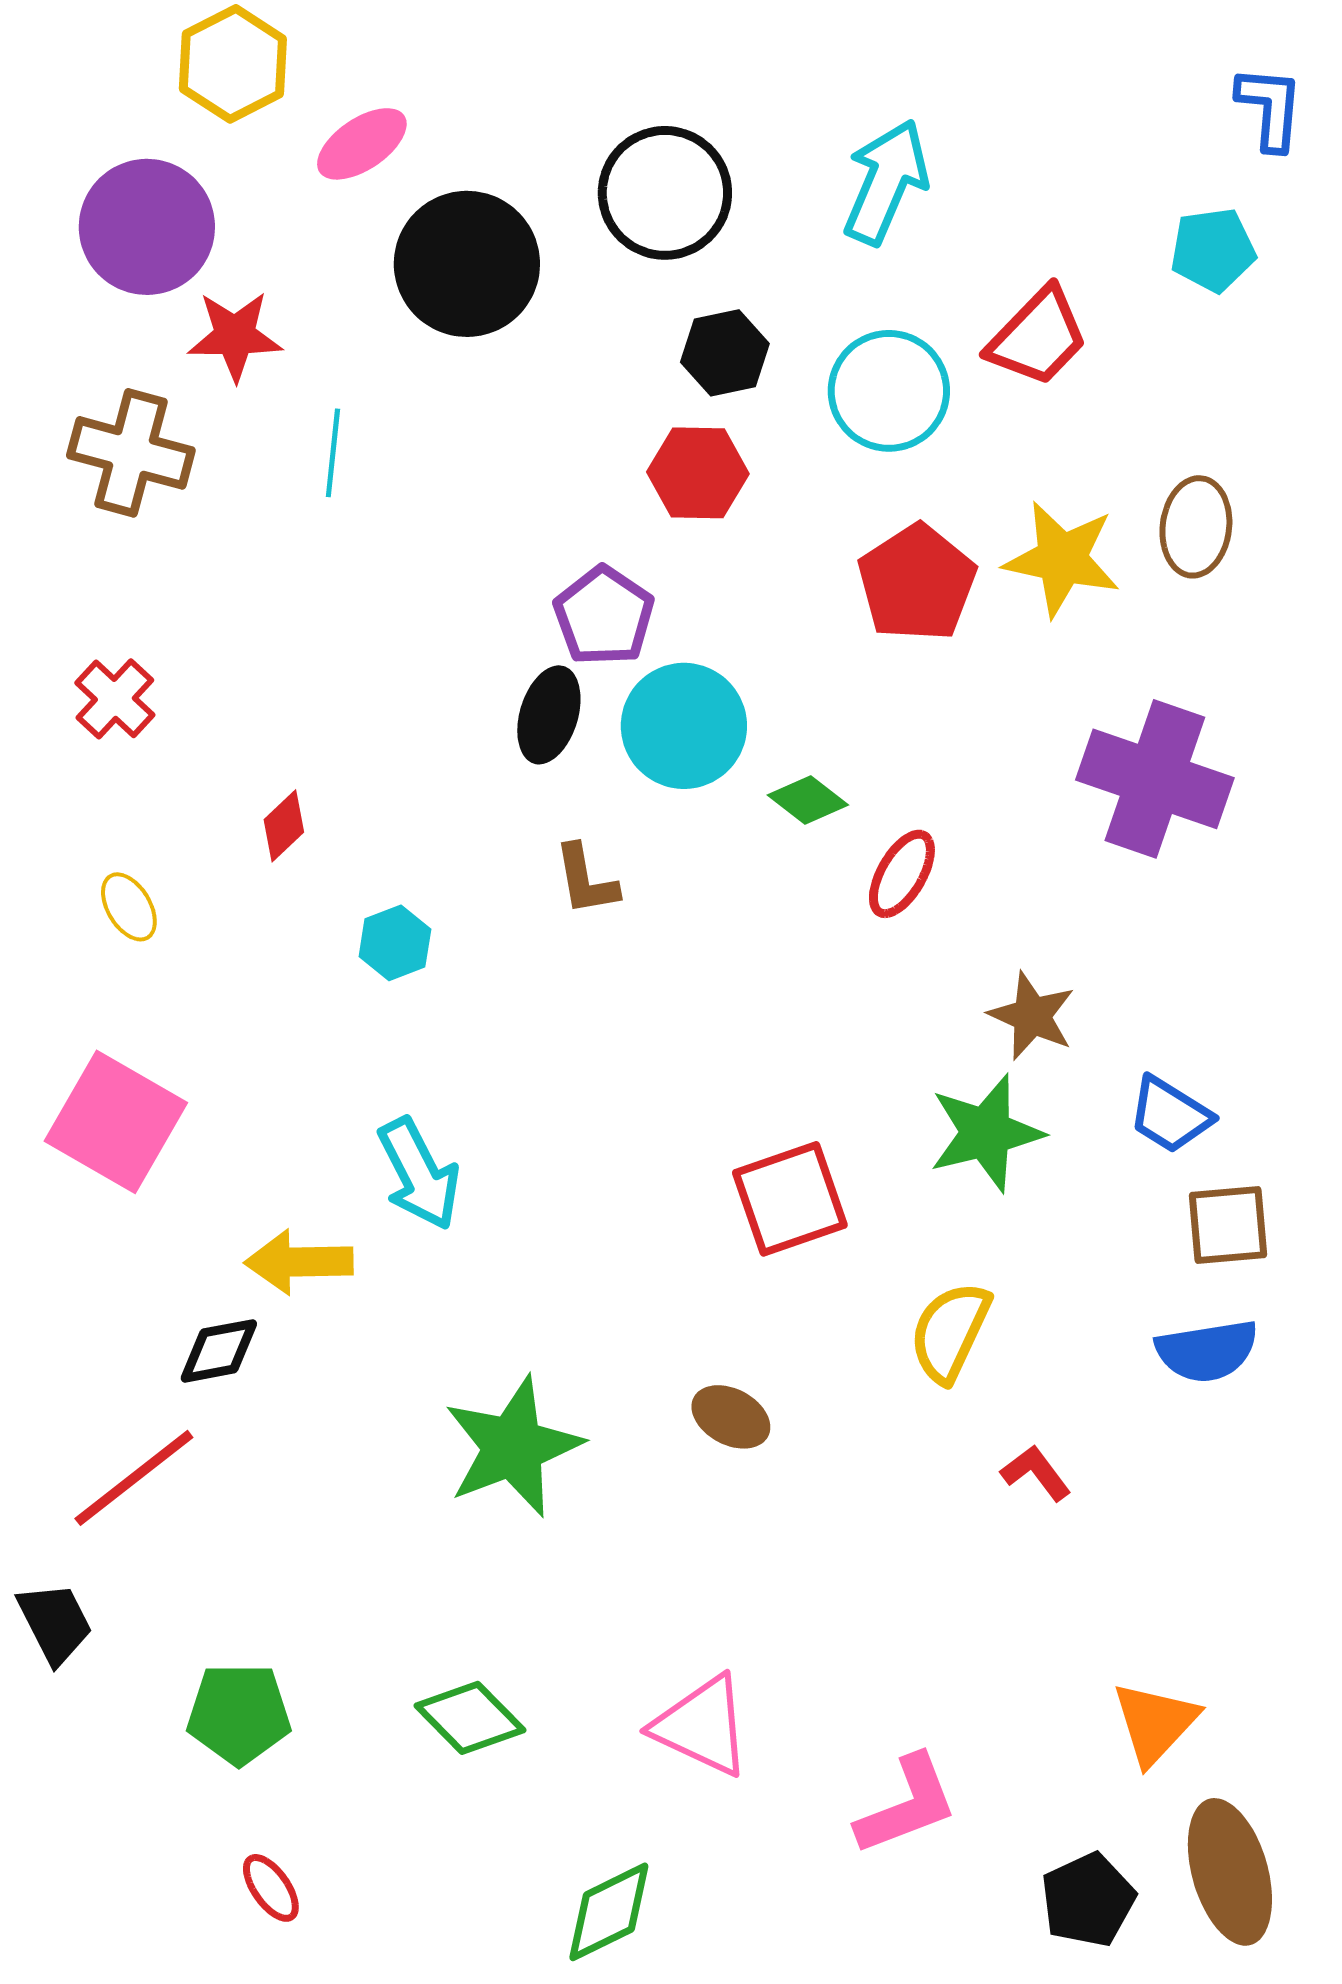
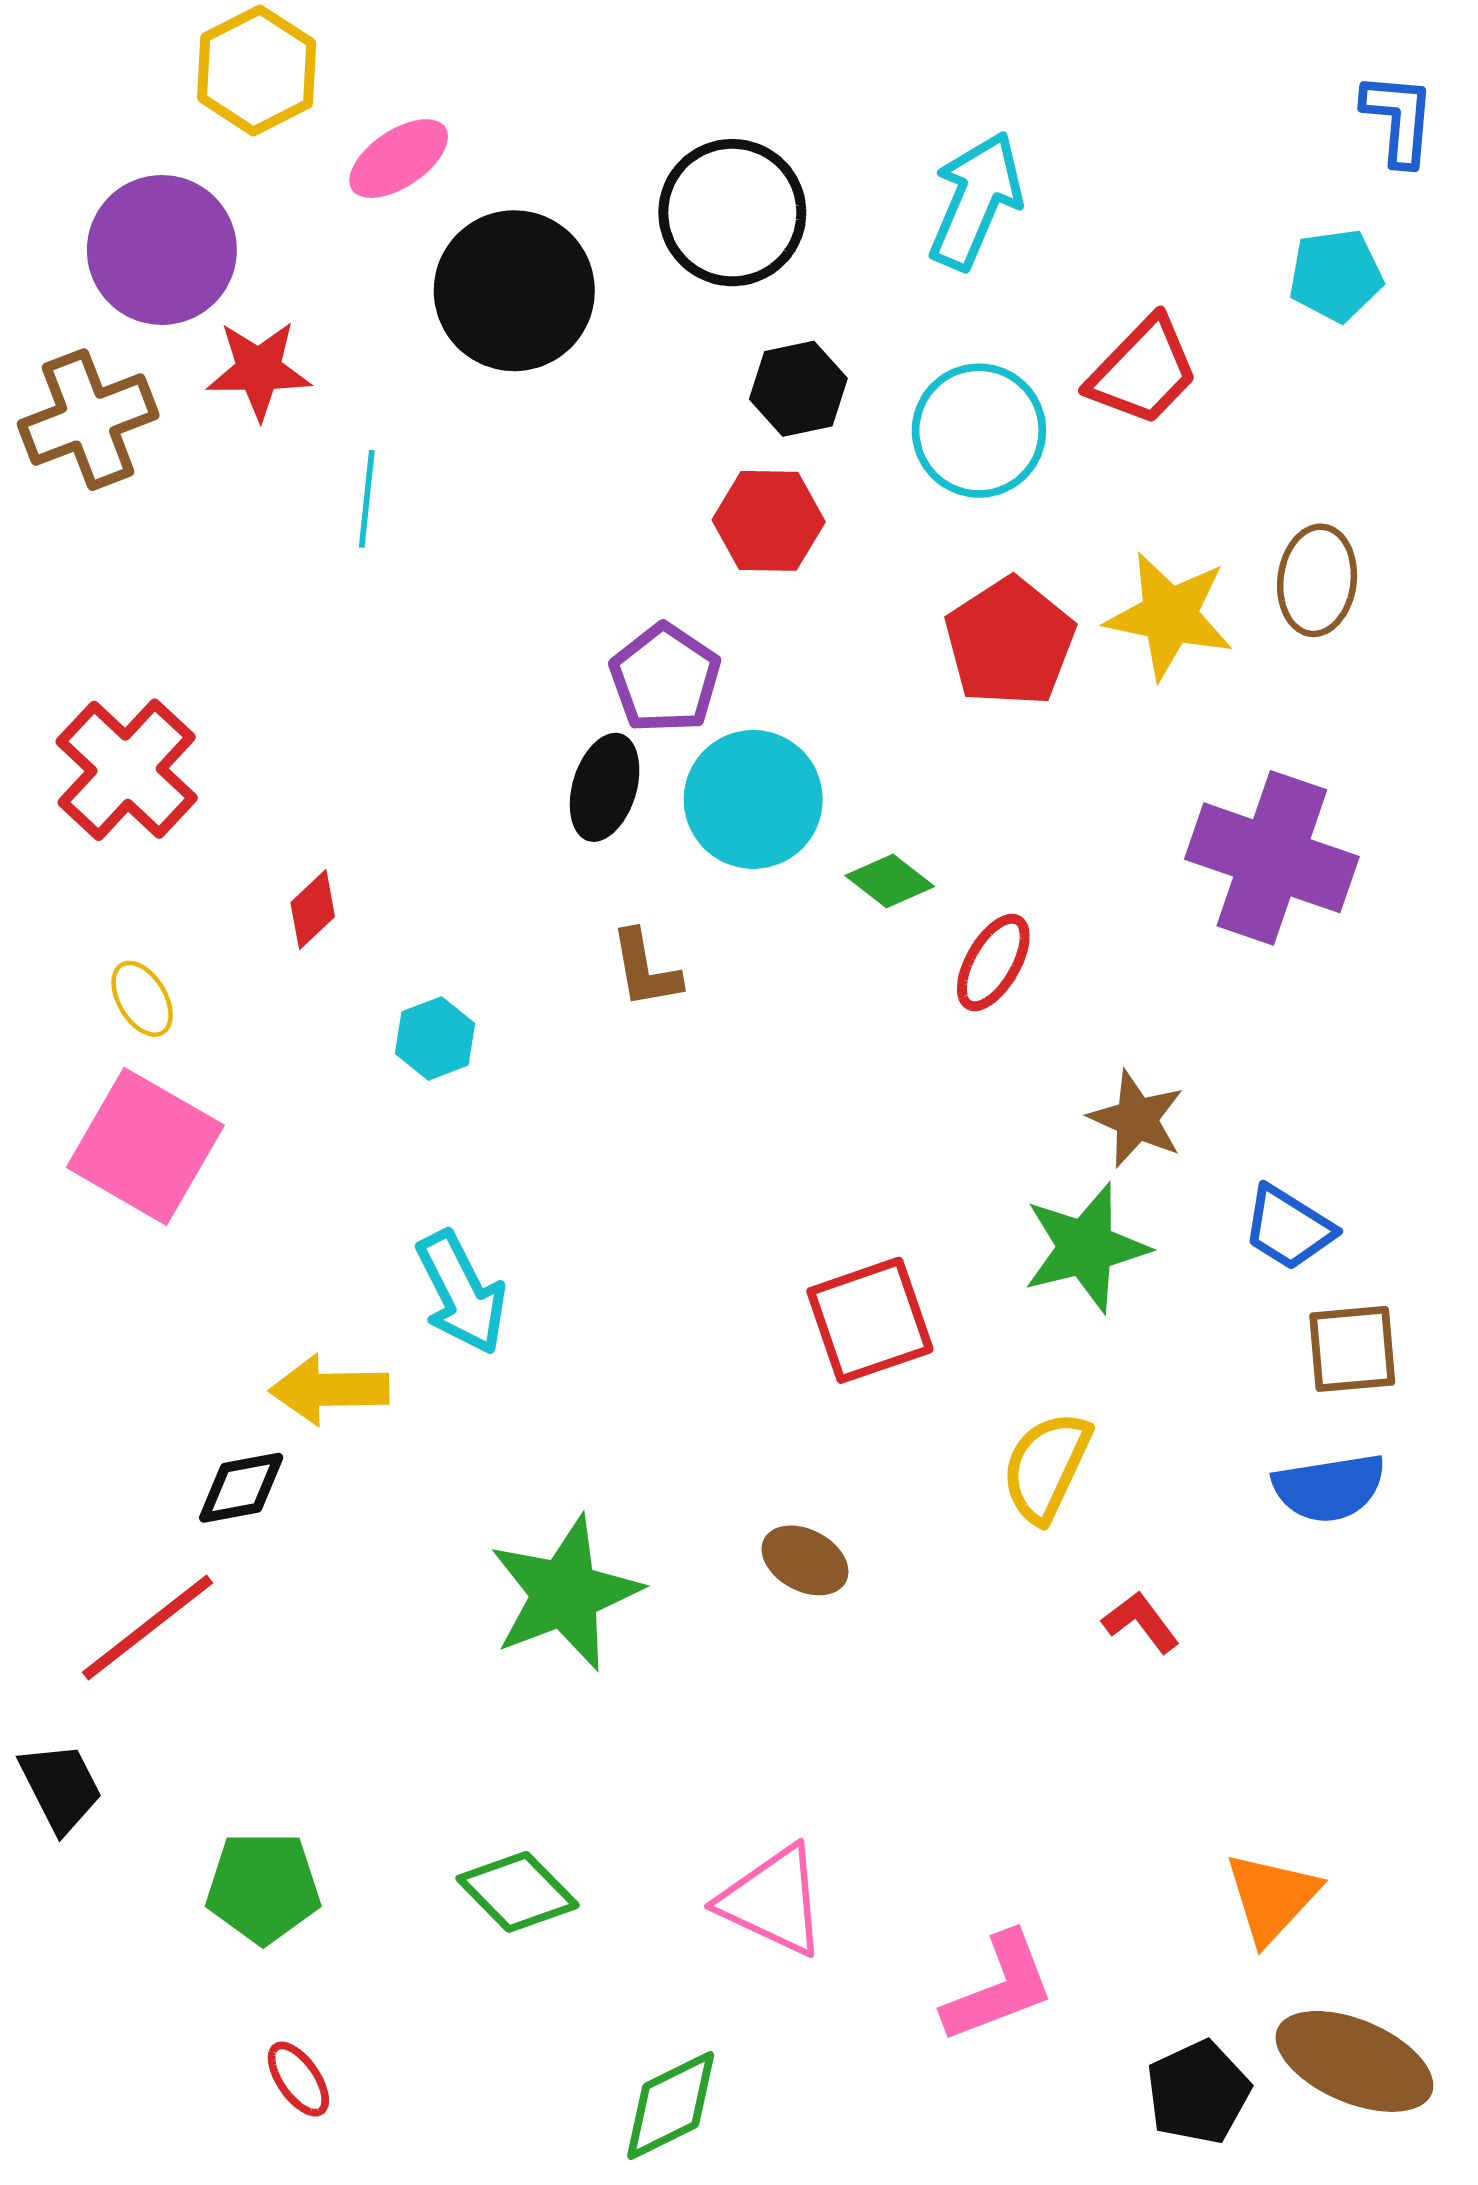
brown cross: (131, 453) -> (88, 420), moved, turned -36
red cross: (115, 699) -> (127, 770), size x1.6
pink square: (116, 1122) -> (145, 1146), moved
brown ellipse: (1230, 1872) -> (1354, 2061), turned -51

